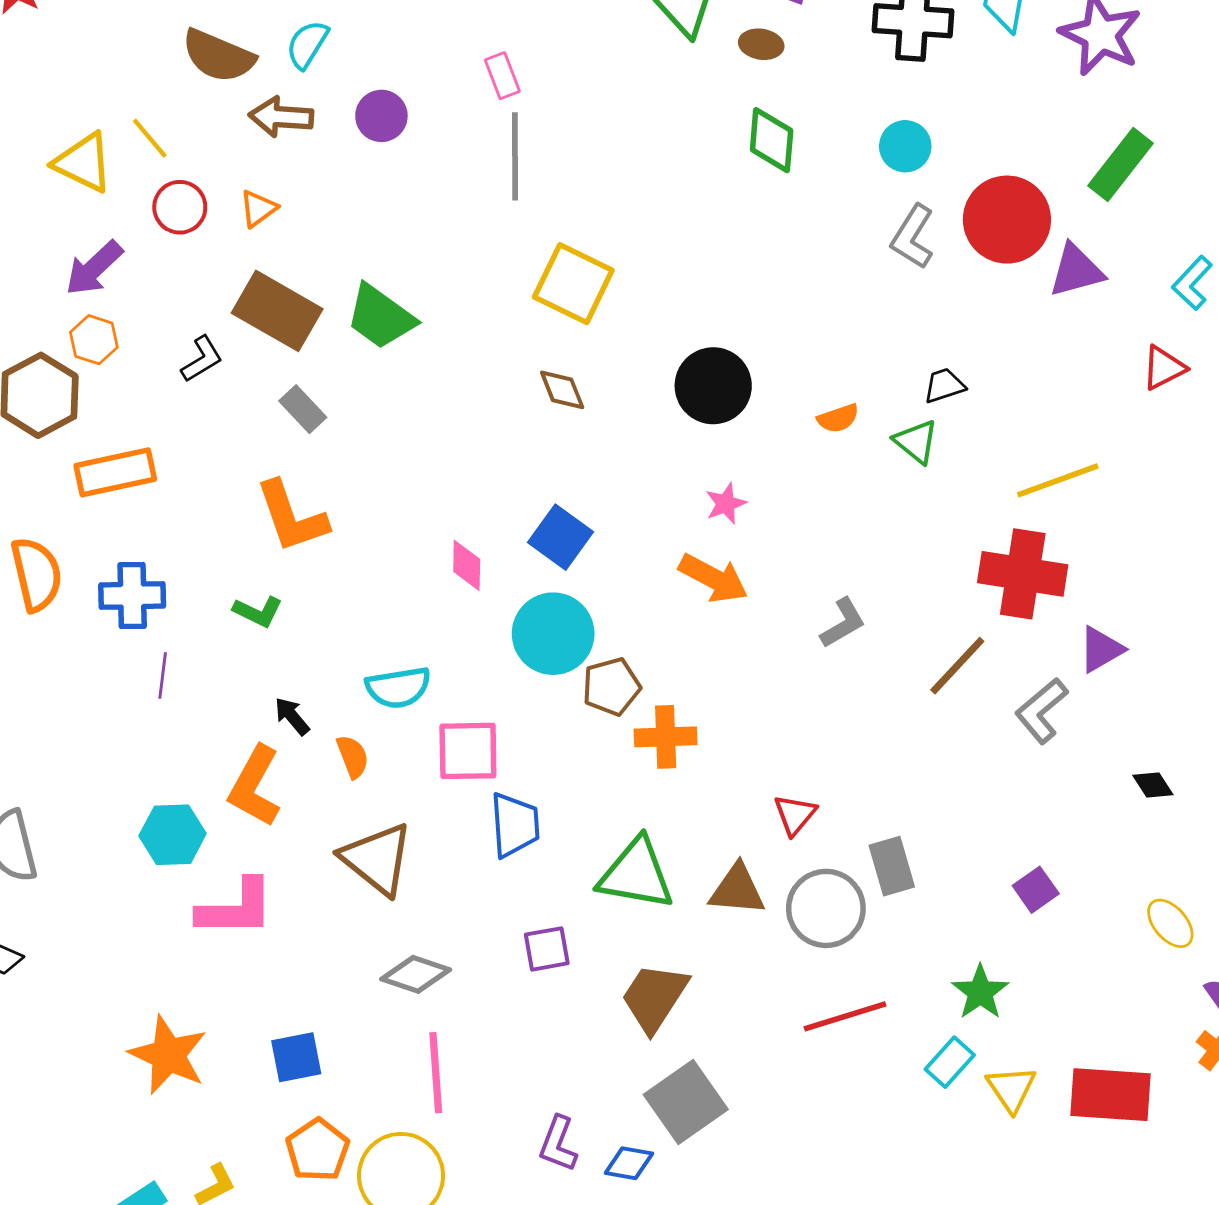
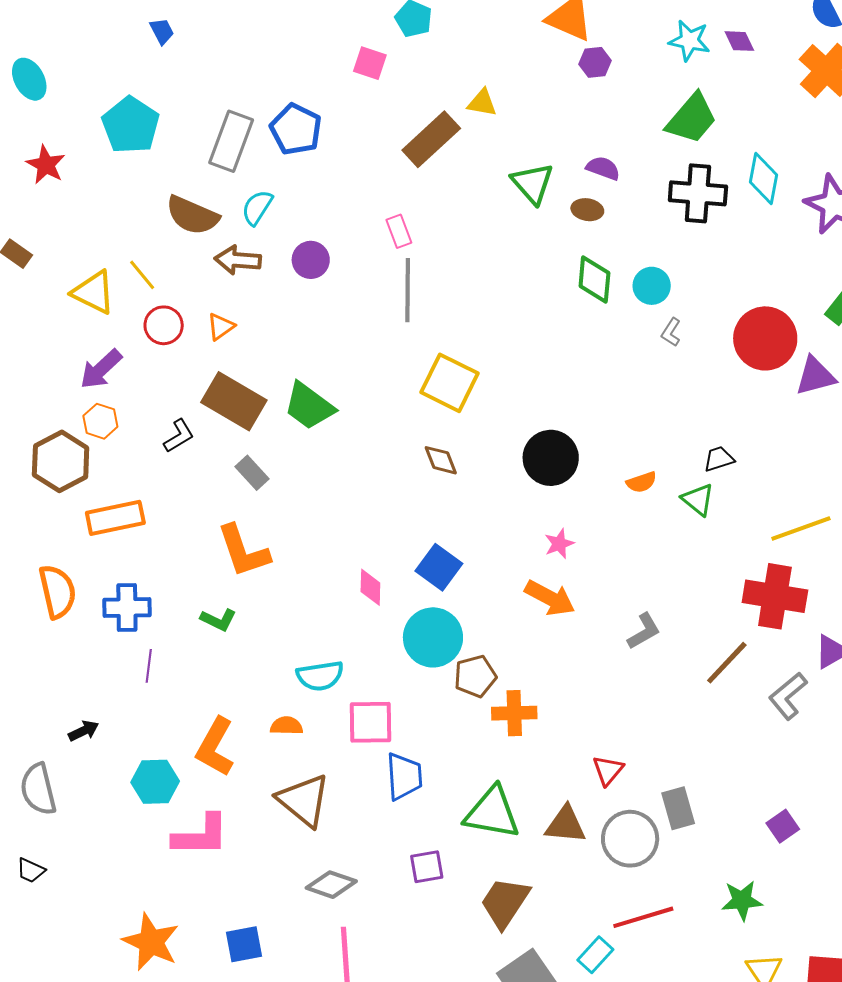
cyan circle: (905, 146) -> (652, 286), moved
gray L-shape: (913, 237) -> (671, 332), moved, size x0.6
black arrow: (292, 716) -> (84, 731), moved, turned 104
orange semicircle: (353, 757) -> (287, 726), turned -68
green star: (980, 992) -> (742, 900), turned 30
cyan rectangle: (950, 1062) -> (595, 955), moved

